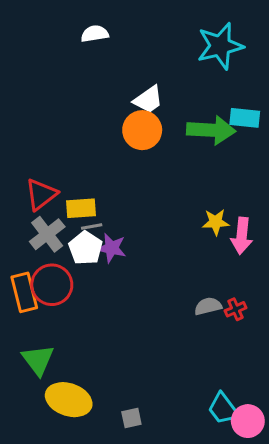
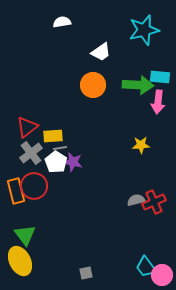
white trapezoid: (148, 100) -> (101, 52), moved
pink arrow: (242, 236) -> (158, 102), moved
red cross: (236, 309) -> (154, 202), size x1.6
yellow ellipse: (69, 400) -> (20, 261), moved, turned 44

